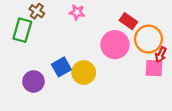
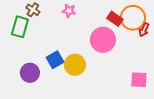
orange circle: (148, 39) -> (133, 18), moved
red arrow: (161, 55) -> (144, 30), moved
pink square: (154, 68) -> (139, 80), moved

